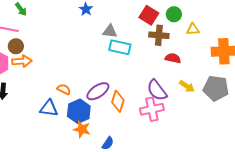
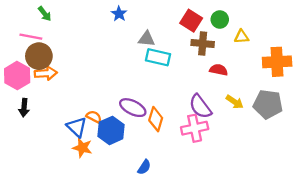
brown circle: (16, 46) -> (39, 56), size x1.5
orange semicircle: (64, 89) -> (94, 117), moved
purple ellipse: (98, 91) -> (133, 108), turned 60
blue triangle: (49, 108) -> (77, 127), turned 36
orange star: (82, 129) -> (82, 148), moved

